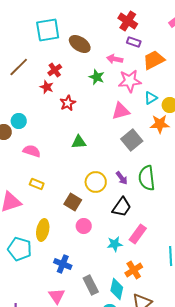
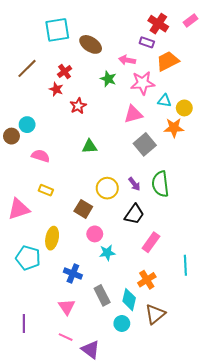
red cross: (128, 21) -> (158, 24), moved
cyan triangle: (151, 98) -> (165, 101), turned 40
cyan star: (115, 244) -> (107, 253), moved

